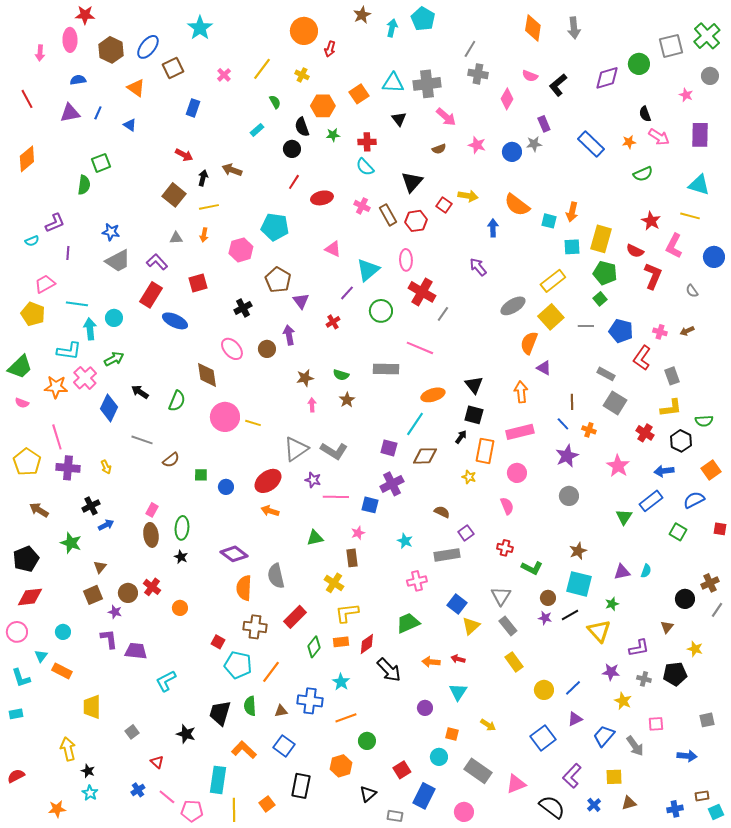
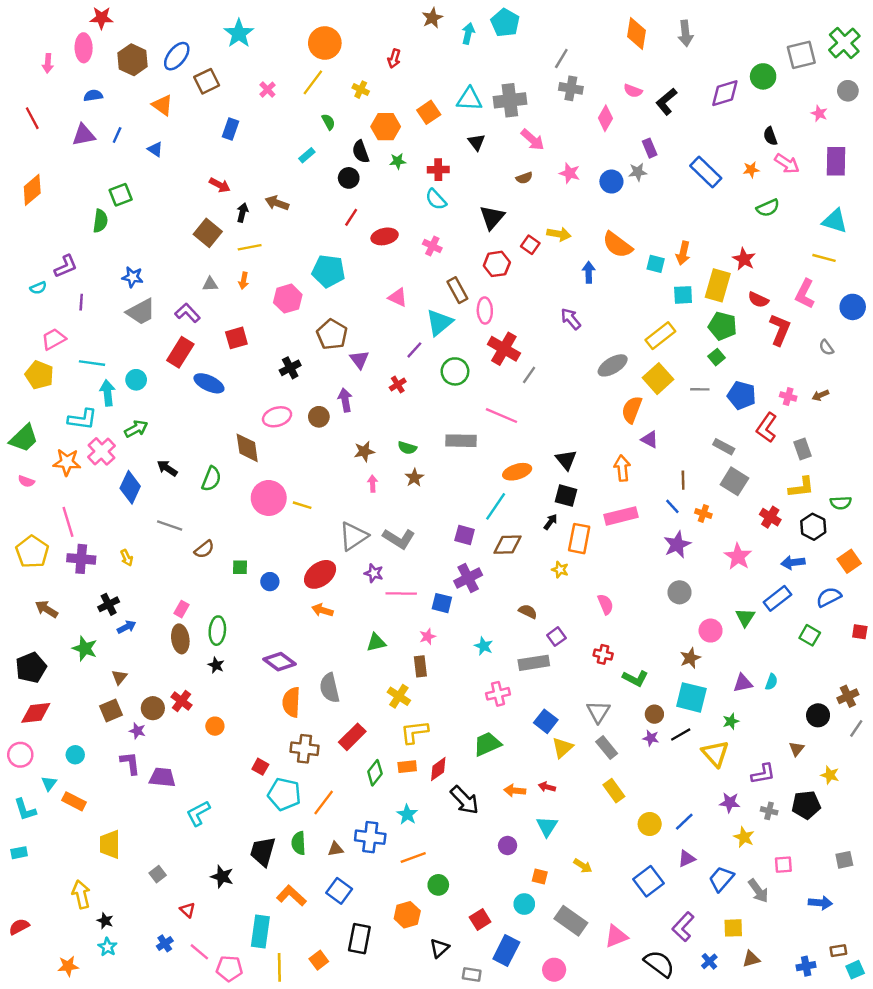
orange circle: (304, 31) -> (325, 43), moved
brown rectangle: (388, 215) -> (457, 290), moved
red star: (651, 221) -> (744, 259), moved
pink ellipse: (232, 349) -> (277, 417), turned -65
pink circle: (517, 473) -> (711, 631), moved

